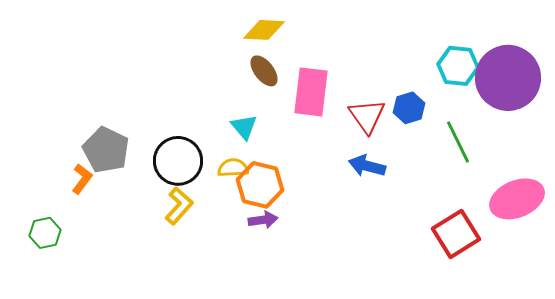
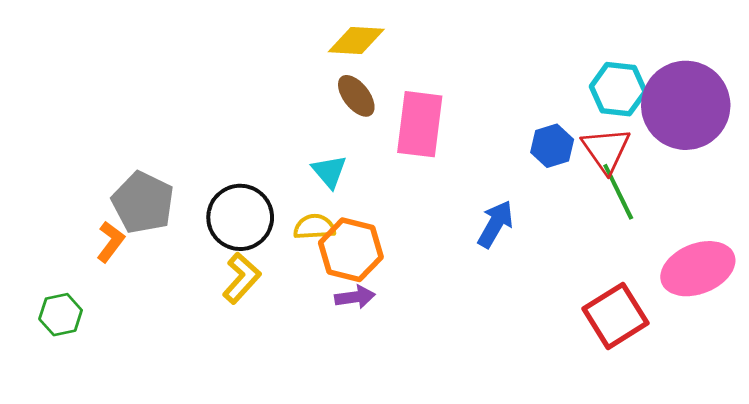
red triangle: (367, 116) -> (606, 150), moved
blue arrow: (367, 166) -> (495, 224), turned 105

